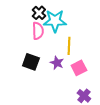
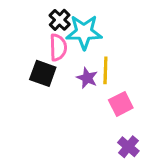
black square: (31, 62) -> (43, 73), moved
purple star: (57, 63) -> (87, 78), moved

